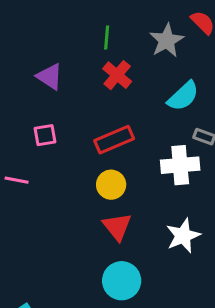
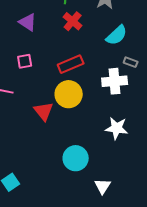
yellow circle: (111, 185) -> (69, 94), size x1.4
red triangle: (117, 227) -> (44, 111), moved
white star: (183, 236) -> (117, 128), turned 30

